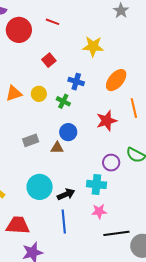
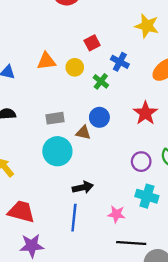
red square: (49, 60) -> (92, 43), moved
red star: (107, 121) -> (145, 113), turned -30
cyan cross: (96, 184) -> (147, 196), moved
cyan circle: (40, 187) -> (57, 151), moved

